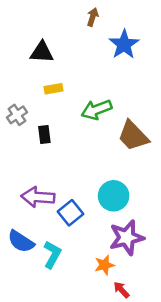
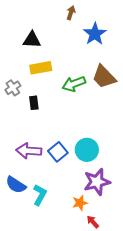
yellow rectangle: (54, 89) -> (41, 68), size x1.5
brown trapezoid: (133, 136) -> (104, 77), moved
blue square: (70, 213) -> (58, 152), moved

